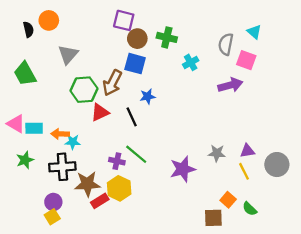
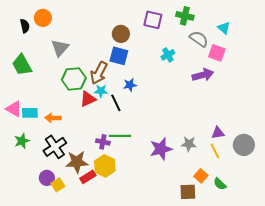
purple square: (124, 20) -> (153, 20), moved
green cross: (167, 37) -> (185, 16), moved
gray semicircle: (226, 44) -> (199, 39), turned 114
cyan star: (73, 142) -> (101, 91), moved
gray star: (217, 153) -> (189, 144), moved
green line: (136, 154) -> (120, 136), turned -40
black cross: (62, 167) -> (55, 147), turned -30
yellow square: (52, 217) -> (58, 185), moved

